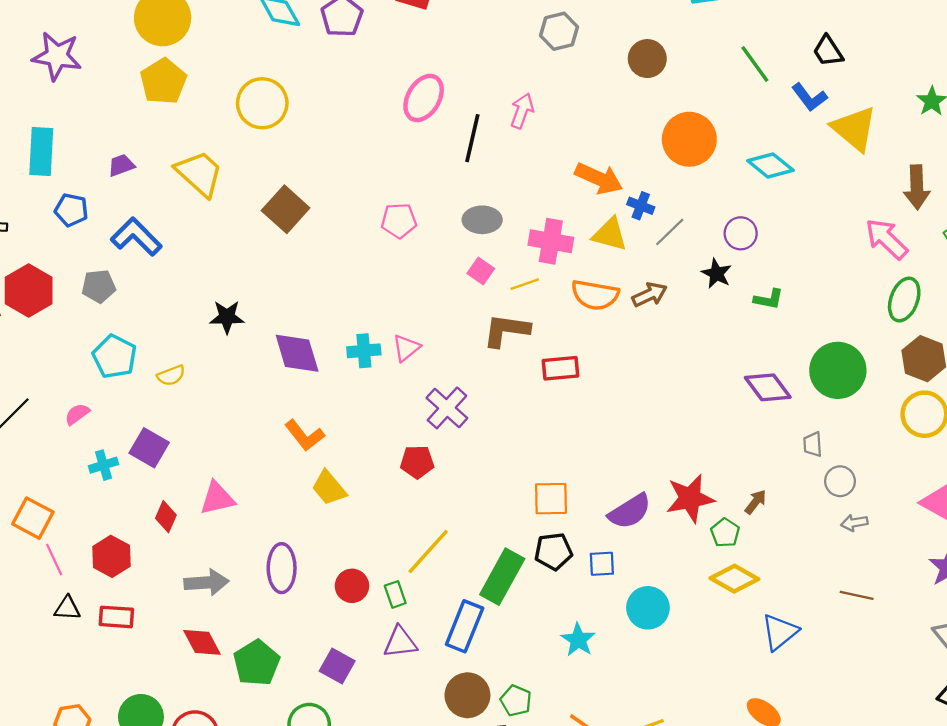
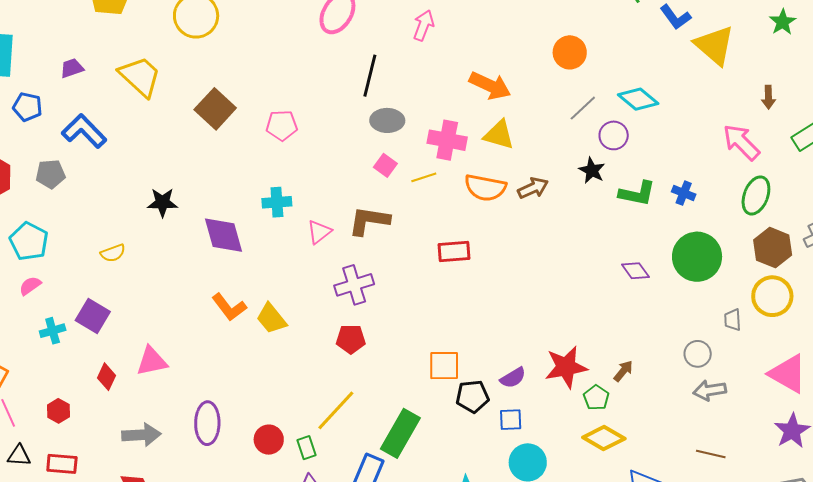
black line: (472, 138) -> (370, 76), moved
orange circle: (689, 139) -> (570, 52), size x0.7
cyan diamond: (770, 165) -> (638, 99), moved
brown arrow: (917, 187) -> (768, 97), size x0.6
blue cross: (641, 206) -> (684, 193), moved
pink pentagon: (399, 221) -> (282, 125), moved
gray line: (670, 232) -> (583, 108), moved
green L-shape: (768, 299) -> (637, 193), size x1.4
brown L-shape: (506, 330) -> (369, 221), moved
cyan cross: (364, 351) -> (277, 202), moved
cyan pentagon: (114, 356) -> (29, 241), moved
purple diamond: (768, 387) -> (635, 271), size x0.7
purple cross: (447, 408) -> (354, 285), turned 30
gray trapezoid: (813, 444) -> (733, 320), moved
red pentagon: (417, 462) -> (351, 339), moved
yellow trapezoid: (329, 488) -> (271, 319), moved
purple semicircle: (630, 511) -> (513, 378), size x0.7
gray arrow: (854, 523) -> (710, 390), size x1.4
black pentagon: (553, 551) -> (472, 396), moved
red hexagon: (111, 556) -> (58, 411), size x0.7
blue square: (602, 564) -> (511, 420), moved

